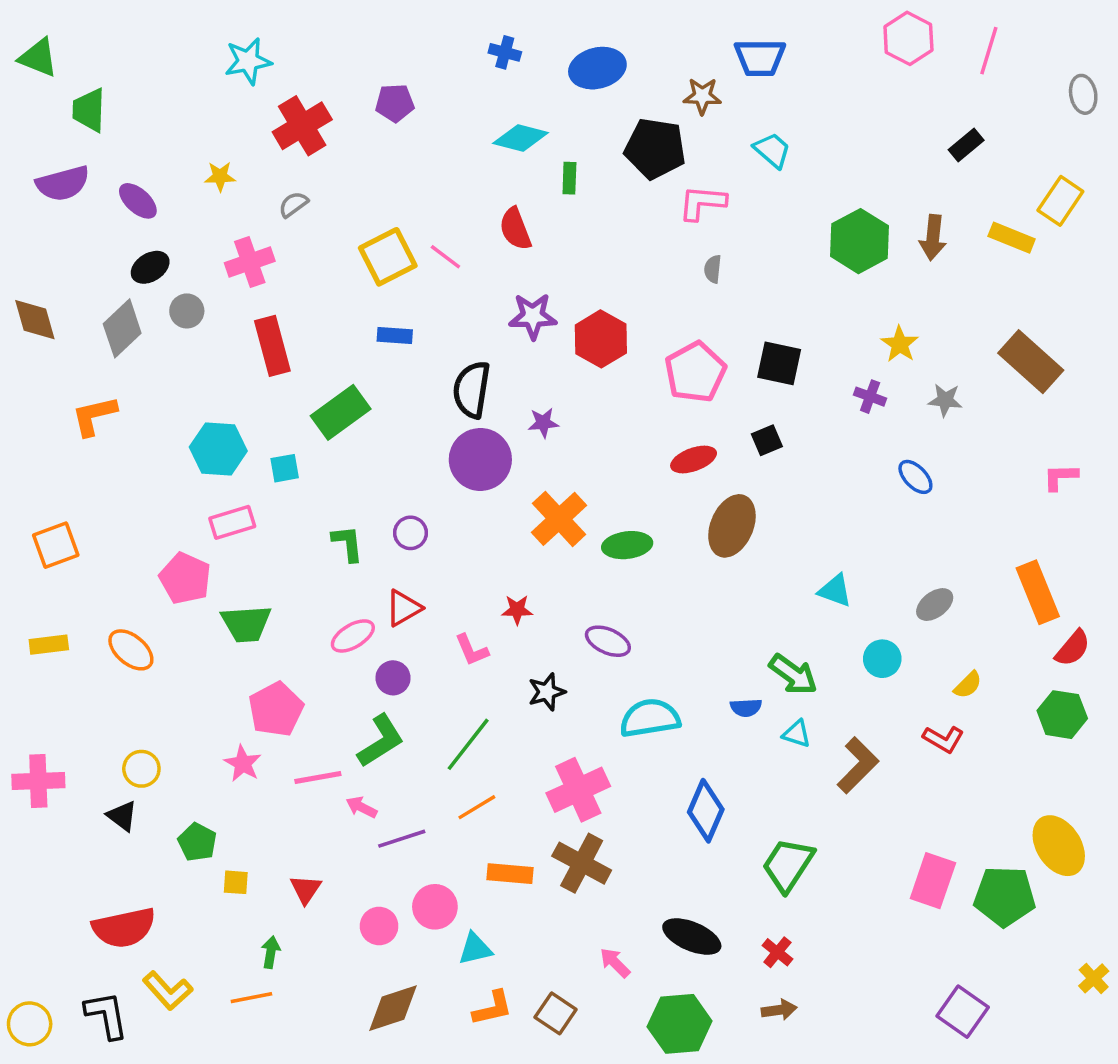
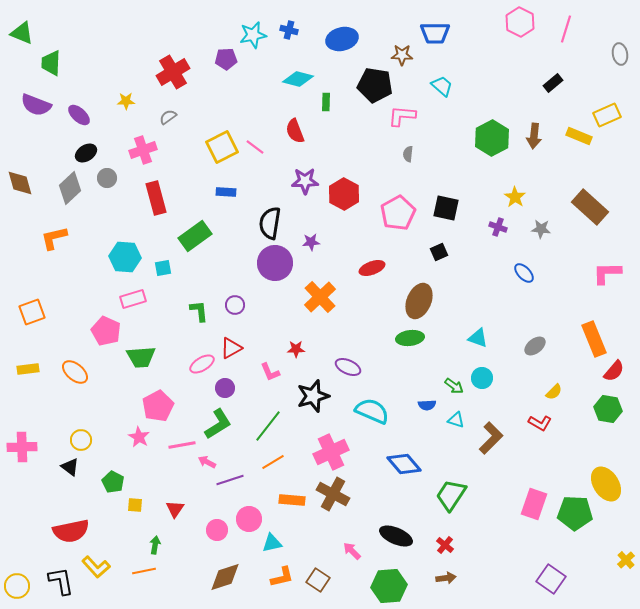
cyan star: (248, 61) -> (253, 35), moved
purple semicircle: (63, 183) -> (36, 105), turned 36
yellow rectangle: (1060, 201) -> (607, 115), turned 32
red ellipse: (694, 459) -> (372, 268), moved
pink L-shape: (1060, 477) -> (607, 273), size x1.4
green ellipse: (627, 545) -> (410, 338), moved
cyan circle: (882, 659) -> (482, 378), moved
green arrow: (793, 674) -> (454, 386), size x0.7
black star: (547, 692) -> (313, 396), size x1.5
cyan semicircle: (650, 718) -> (372, 411), turned 32
blue diamond: (706, 811) -> (404, 464), turned -64

